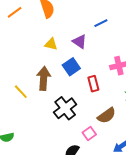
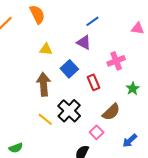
purple triangle: (79, 42) -> (84, 43), moved
yellow line: (21, 92) -> (45, 119), moved

